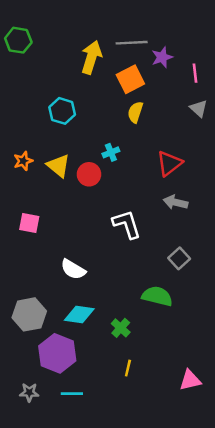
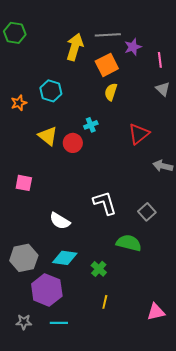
orange star: (23, 161) -> (19, 103), moved
gray arrow: (176, 202) -> (163, 166), moved
white L-shape: (127, 224) -> (105, 203), moved

